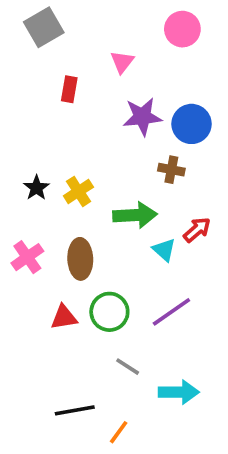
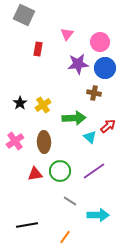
gray square: (44, 27) -> (24, 15), turned -35
pink circle: (182, 29) -> (100, 42), moved
black line: (75, 410) -> (27, 225), moved

